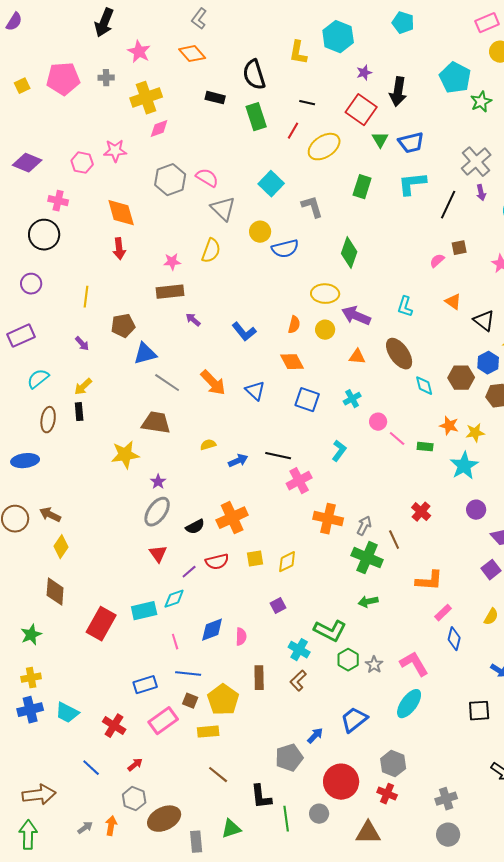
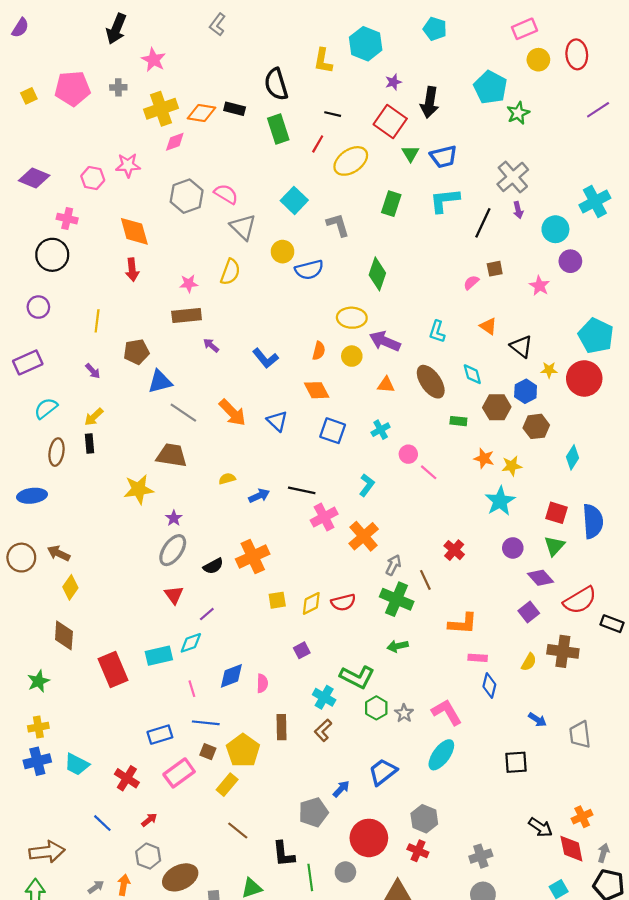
orange diamond: (192, 54) -> (201, 113), moved, turned -40
cyan diamond: (424, 386) -> (472, 374), moved
green rectangle: (425, 447) -> (458, 421), moved
orange cross: (328, 519) -> (364, 536), moved, turned 36
red semicircle: (217, 562) -> (343, 602), moved
pink rectangle: (443, 613) -> (478, 658), turned 48
red rectangle: (101, 624) -> (113, 670), turned -52
yellow rectangle: (208, 732) -> (227, 785), turned -45

